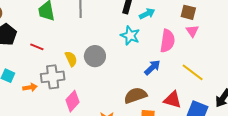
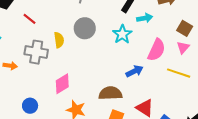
gray circle: (95, 56) -> (85, 28), moved
yellow line: (193, 72) -> (179, 73), moved, turned -35
orange arrow: (30, 87) -> (10, 66), moved
pink diamond: (73, 101) -> (62, 84), moved

